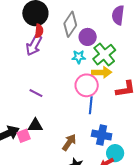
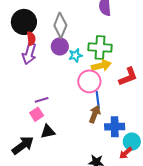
purple circle: (88, 37) -> (60, 46), moved
green cross: (104, 55) -> (100, 48), turned -35
purple line: (36, 93) -> (42, 100), turned -32
pink square: (24, 136) -> (37, 114), moved
brown arrow: (69, 142) -> (95, 114), moved

